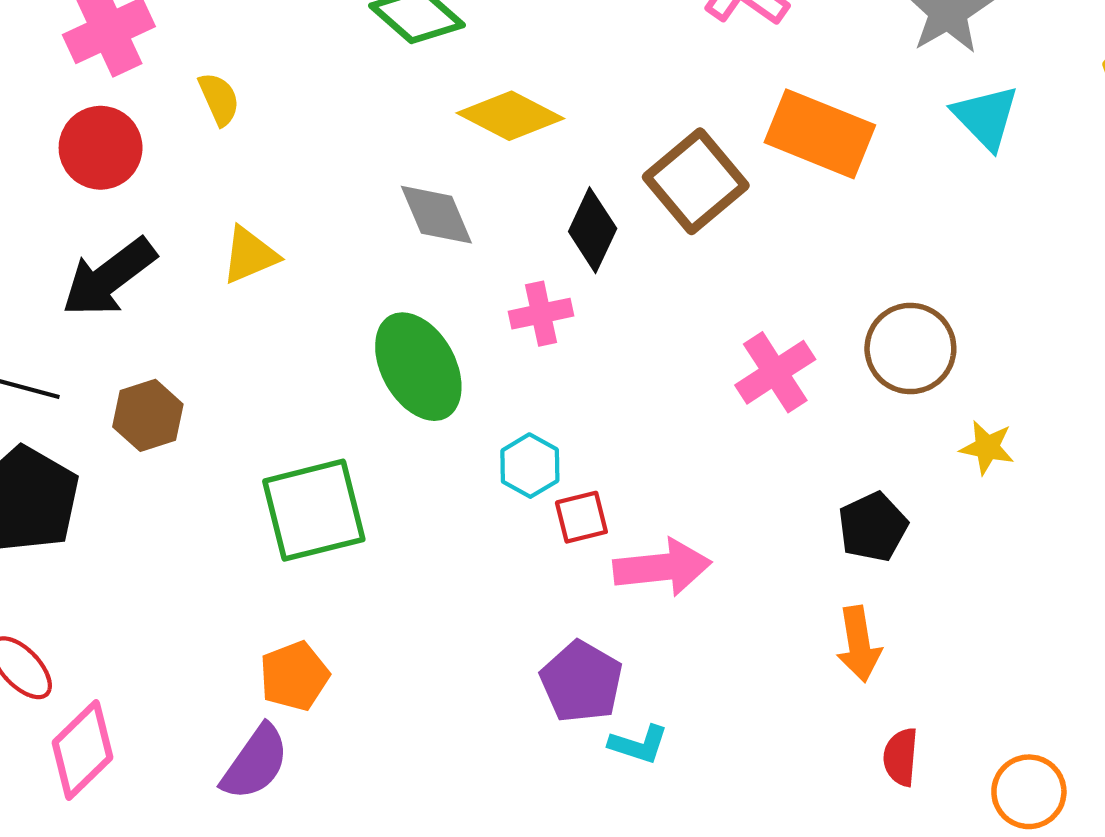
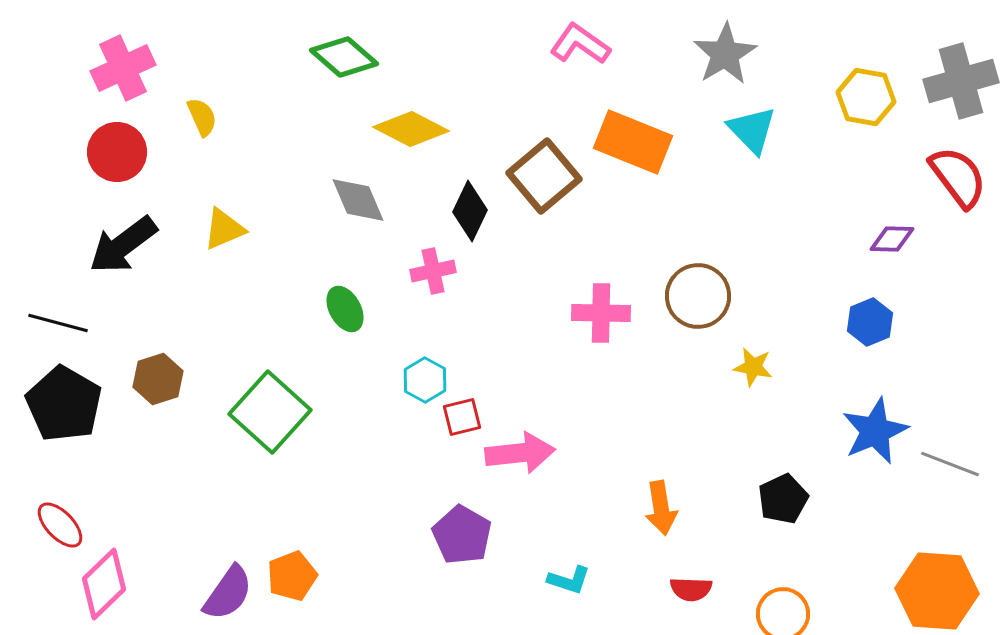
green ellipse: (418, 367) -> (345, 309), size x0.6
pink cross: (775, 372) -> (601, 313), turned 34
brown hexagon: (148, 415) -> (158, 379), moved
green square: (314, 510) -> (270, 412), turned -34
black pentagon: (873, 527) -> (783, 499), moved
orange pentagon: (294, 676) -> (292, 576), moved
cyan L-shape: (639, 744) -> (569, 580), moved
red semicircle: (901, 757) -> (691, 589), turned -93

